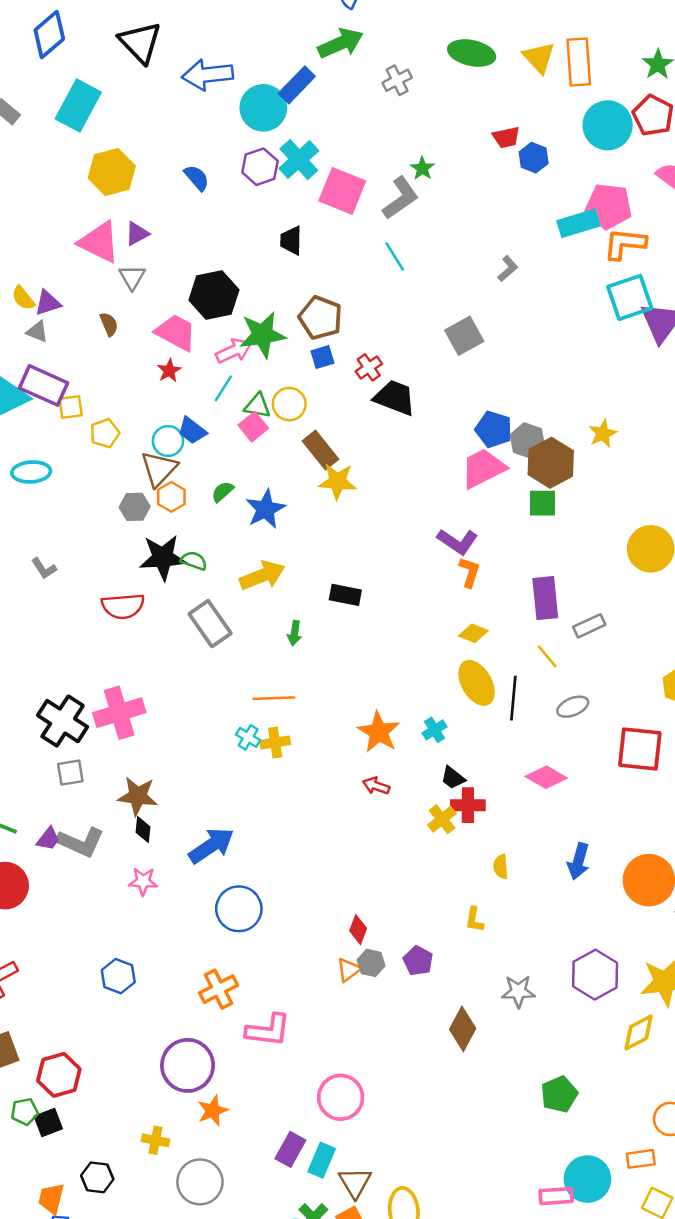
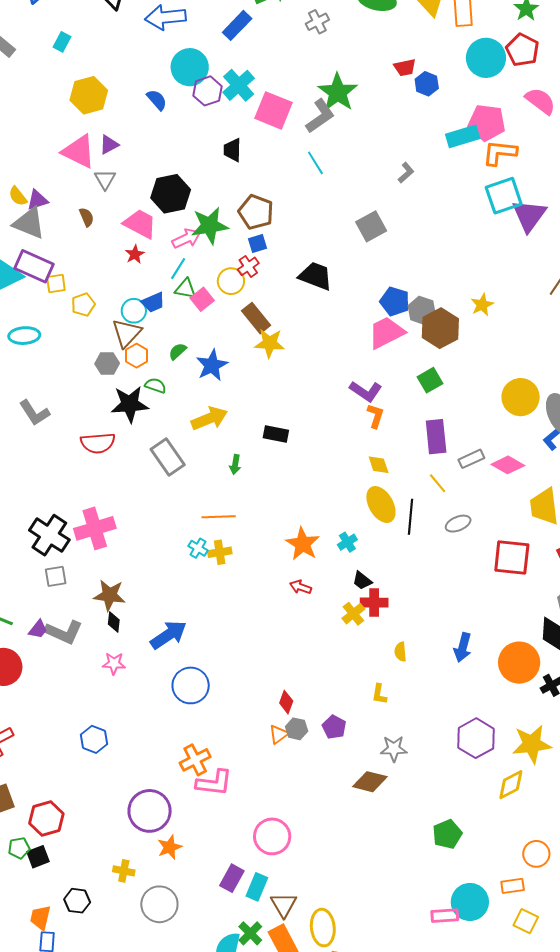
cyan rectangle: (78, 105) -> (62, 42), size x0.5
cyan circle: (263, 108) -> (190, 67), moved
green star: (422, 168) -> (338, 92), size x2.0
gray triangle: (37, 332) -> (29, 223), size x1.8
red cross: (369, 367) -> (248, 266), moved
green triangle: (257, 406) -> (185, 289), moved
blue trapezoid: (192, 431) -> (153, 302), turned -60
green square: (542, 503) -> (430, 380), moved, turned -30
green semicircle: (194, 561) -> (156, 386), moved
gray L-shape: (44, 568) -> (34, 413), size x1.5
yellow diamond: (473, 633) -> (379, 465), turned 50
pink diamond: (546, 777) -> (508, 465), moved
orange cross: (219, 989) -> (195, 760), moved
gray star: (518, 991) -> (394, 749), moved
brown diamond: (463, 1029) -> (370, 782), turned 76

